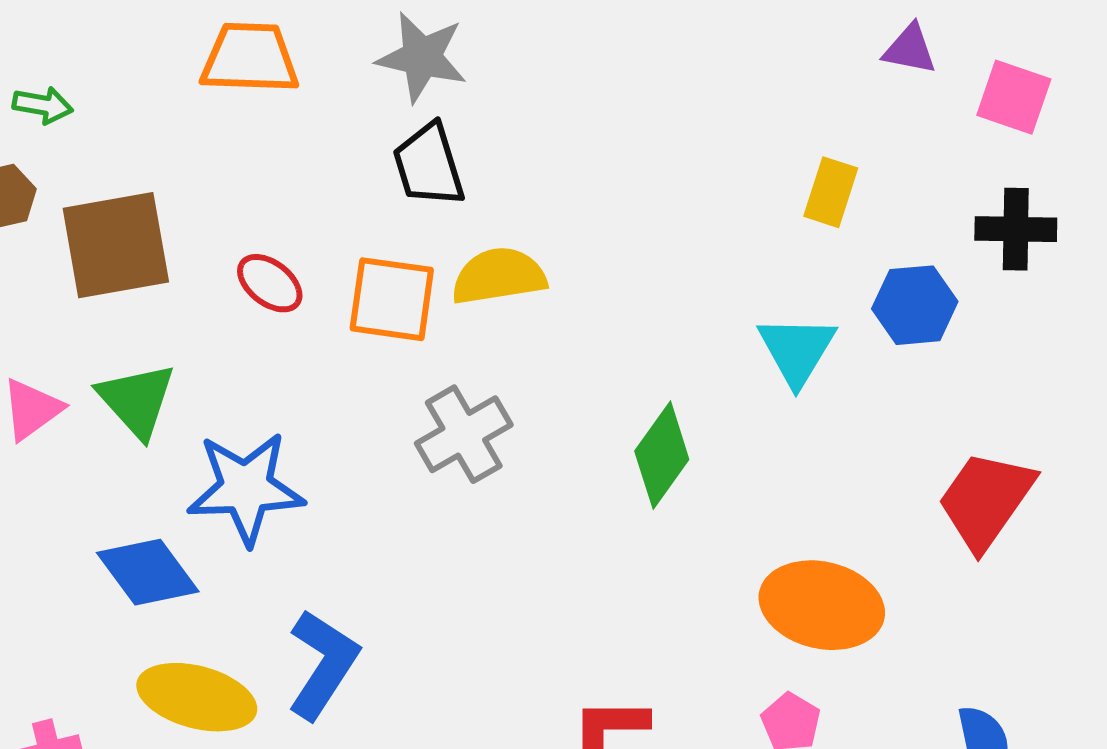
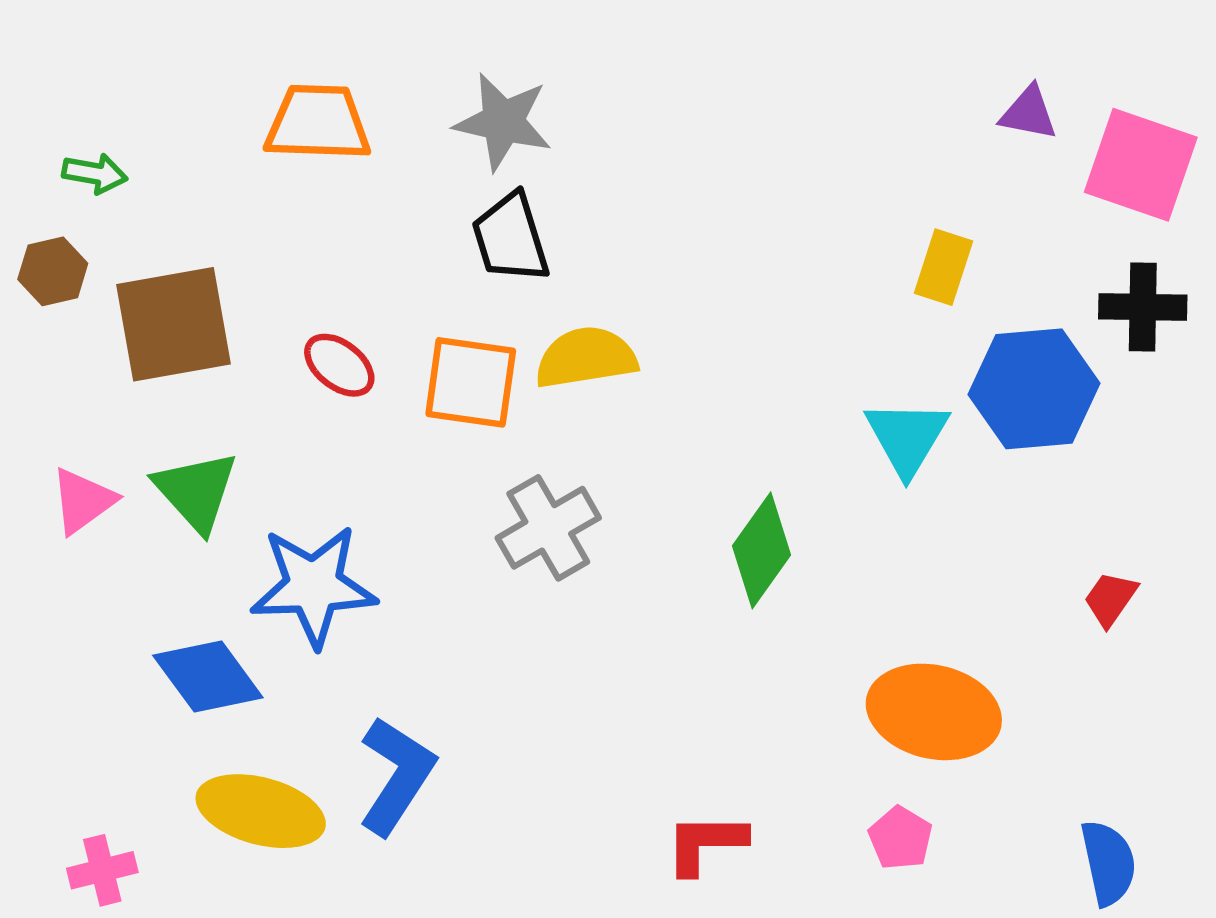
pink square: (1014, 97) -> (1141, 165), size x1.4
blue hexagon: (915, 305) -> (1034, 389), size x1.4
red trapezoid: (986, 500) -> (1110, 599), size x0.5

